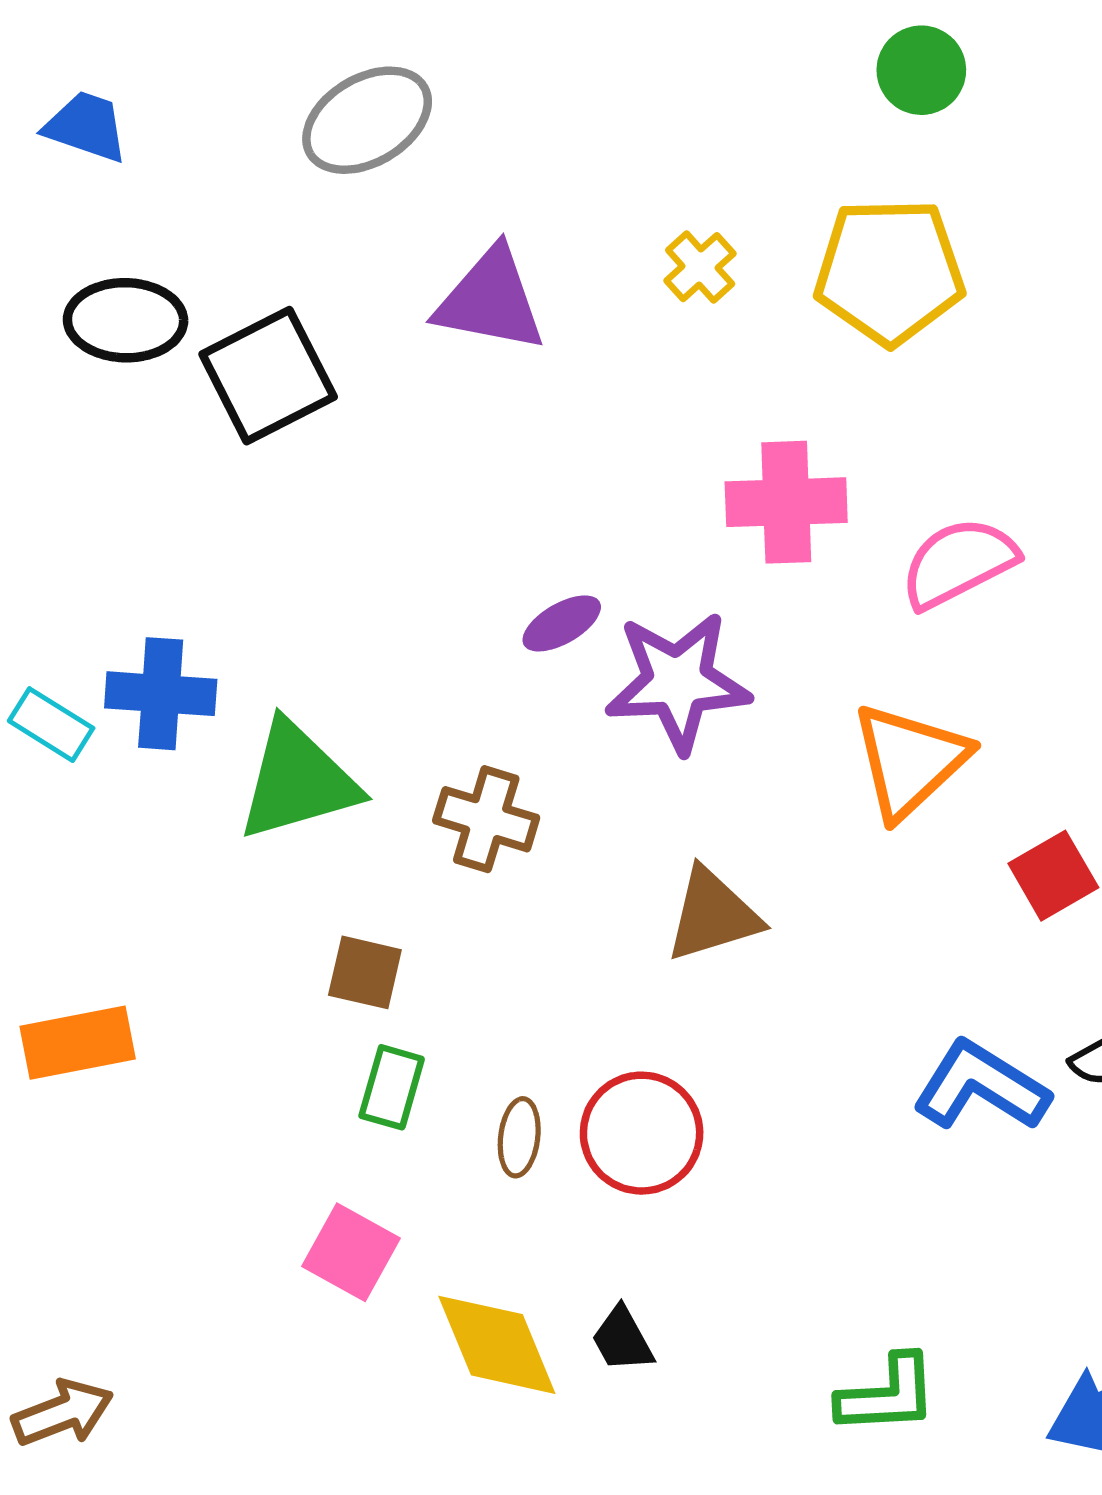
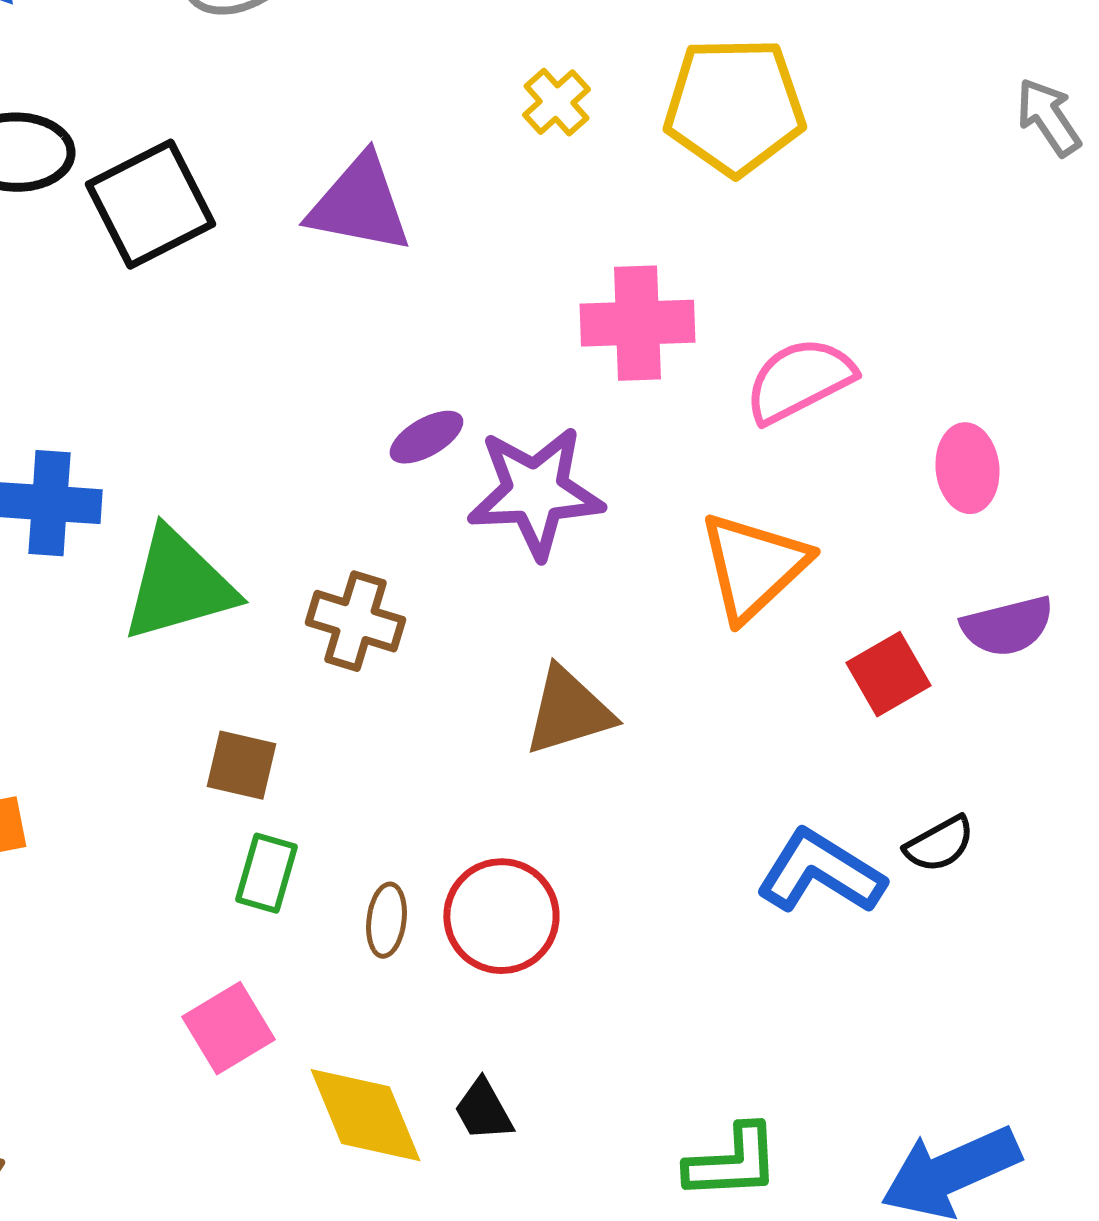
purple triangle: (490, 300) -> (359, 204), moved
pink square: (351, 1252) -> (228, 1028), turned 30

